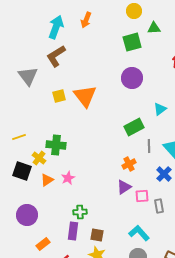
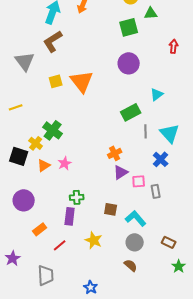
yellow line: (19, 137) -> (16, 107), moved
green cross: (56, 145) -> (53, 130), turned 30
orange cross: (129, 164) -> (115, 153), moved
brown square: (97, 235) -> (111, 209), moved

